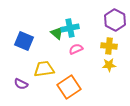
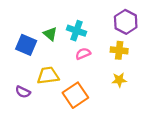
cyan cross: (70, 28) -> (76, 31), turned 30
green triangle: (57, 33) -> (50, 34), moved
yellow star: (109, 65) -> (119, 80), moved

